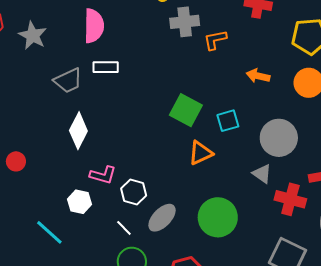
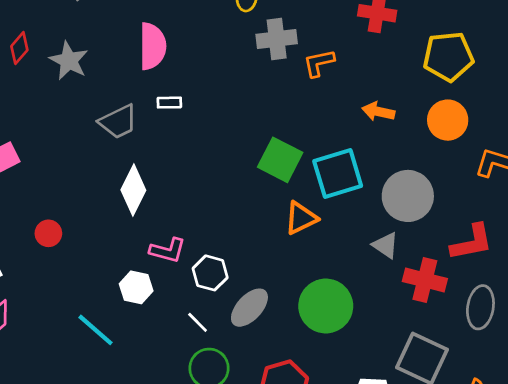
white rectangle: (106, 67) -> (169, 103), size x0.7
cyan square: (228, 121) -> (338, 174), size x1.6

